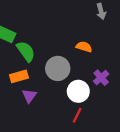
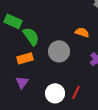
white circle: (78, 91) -> (55, 93), moved
purple triangle: (29, 96) -> (22, 82), moved

